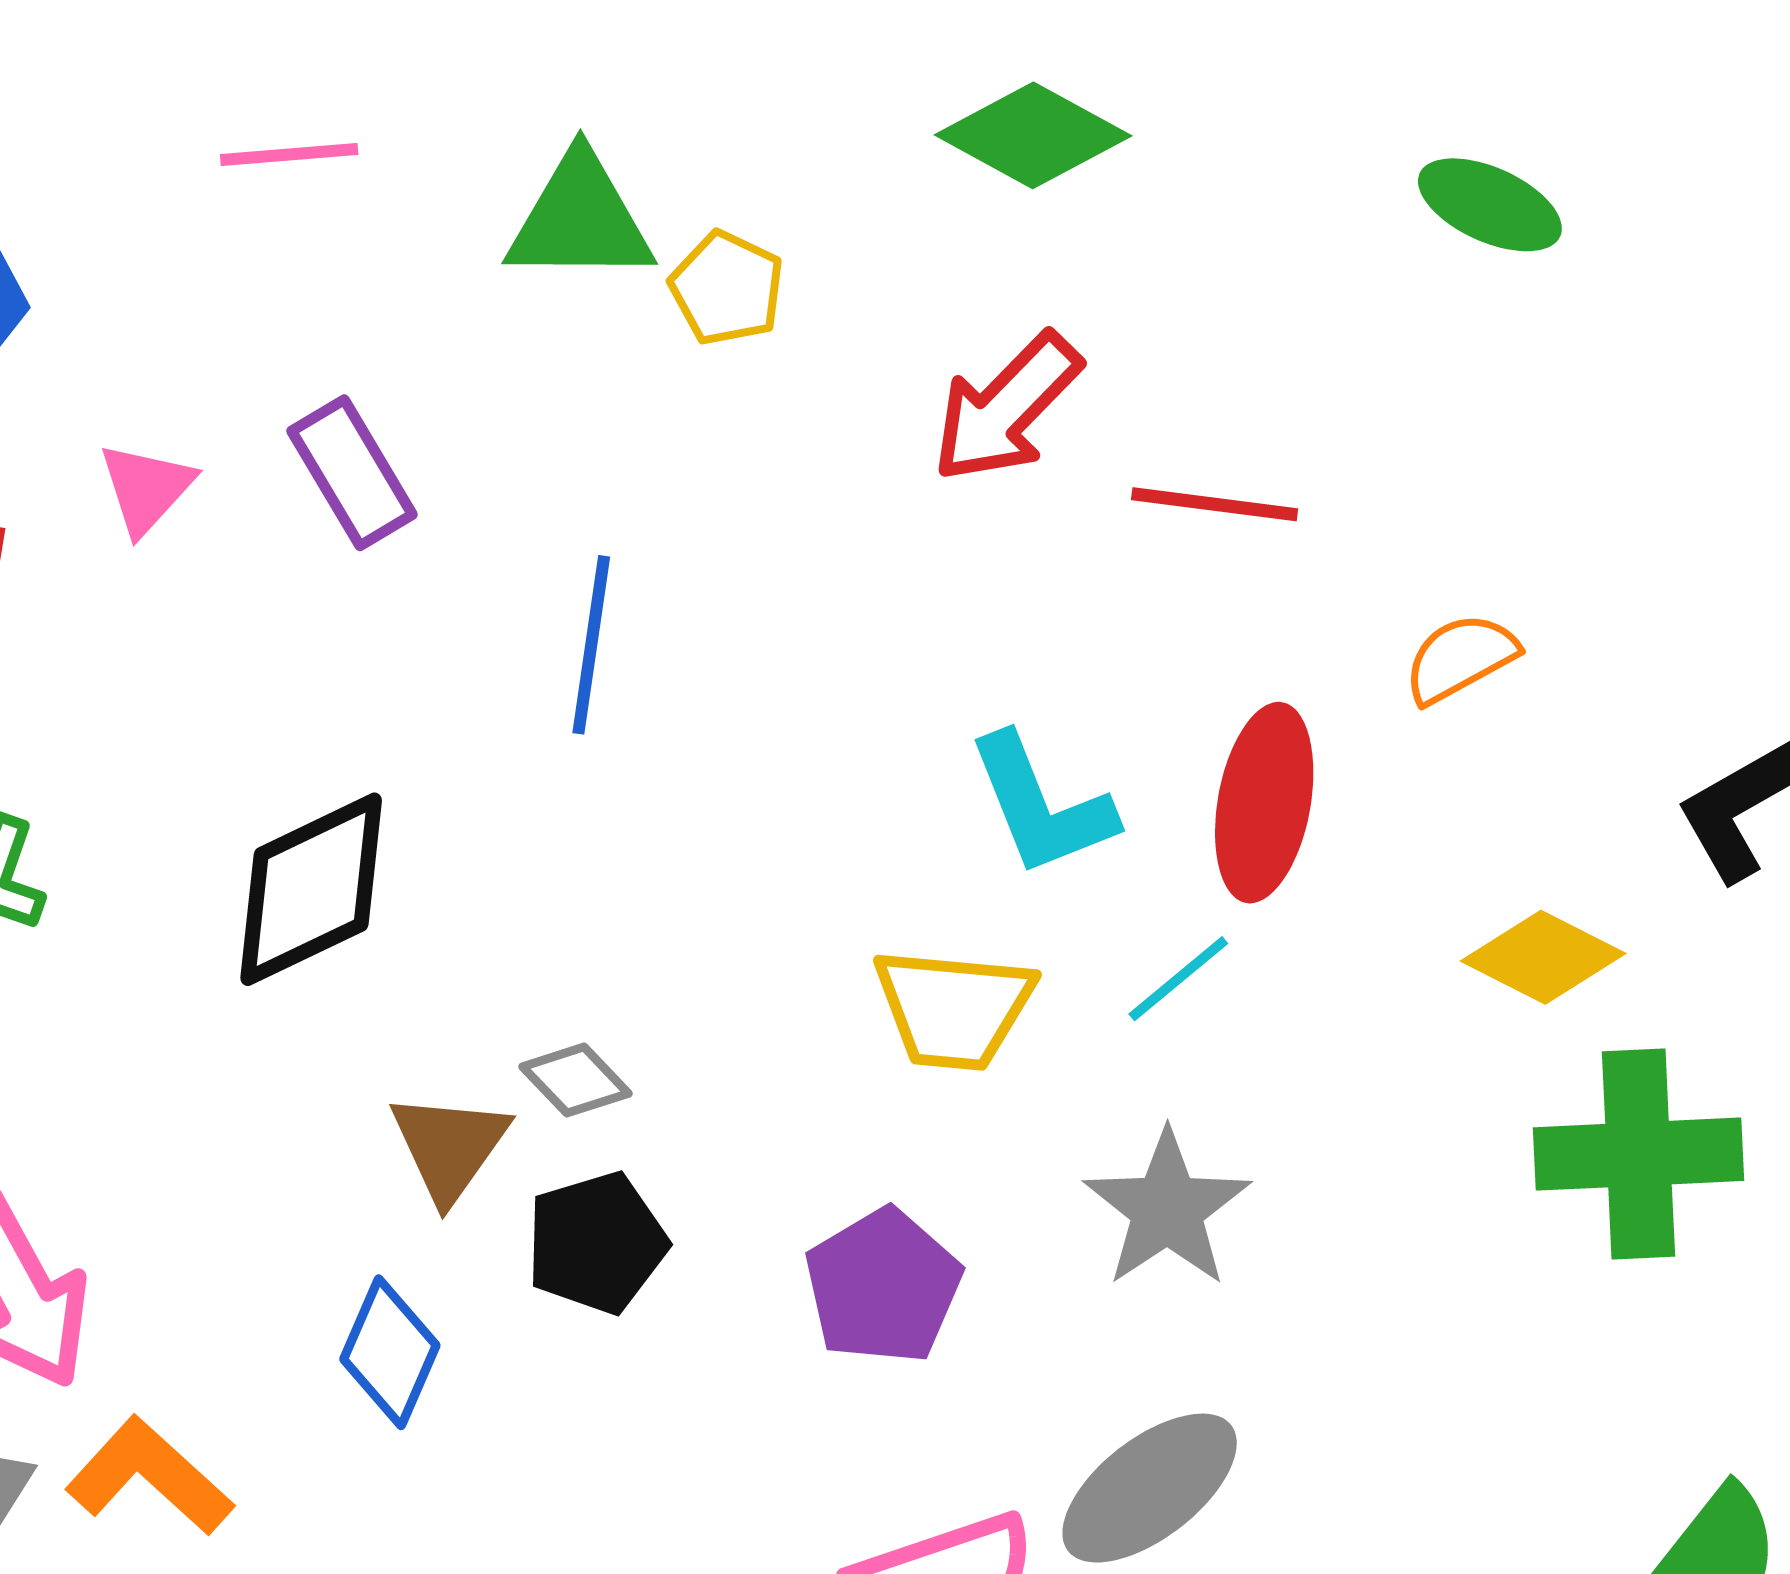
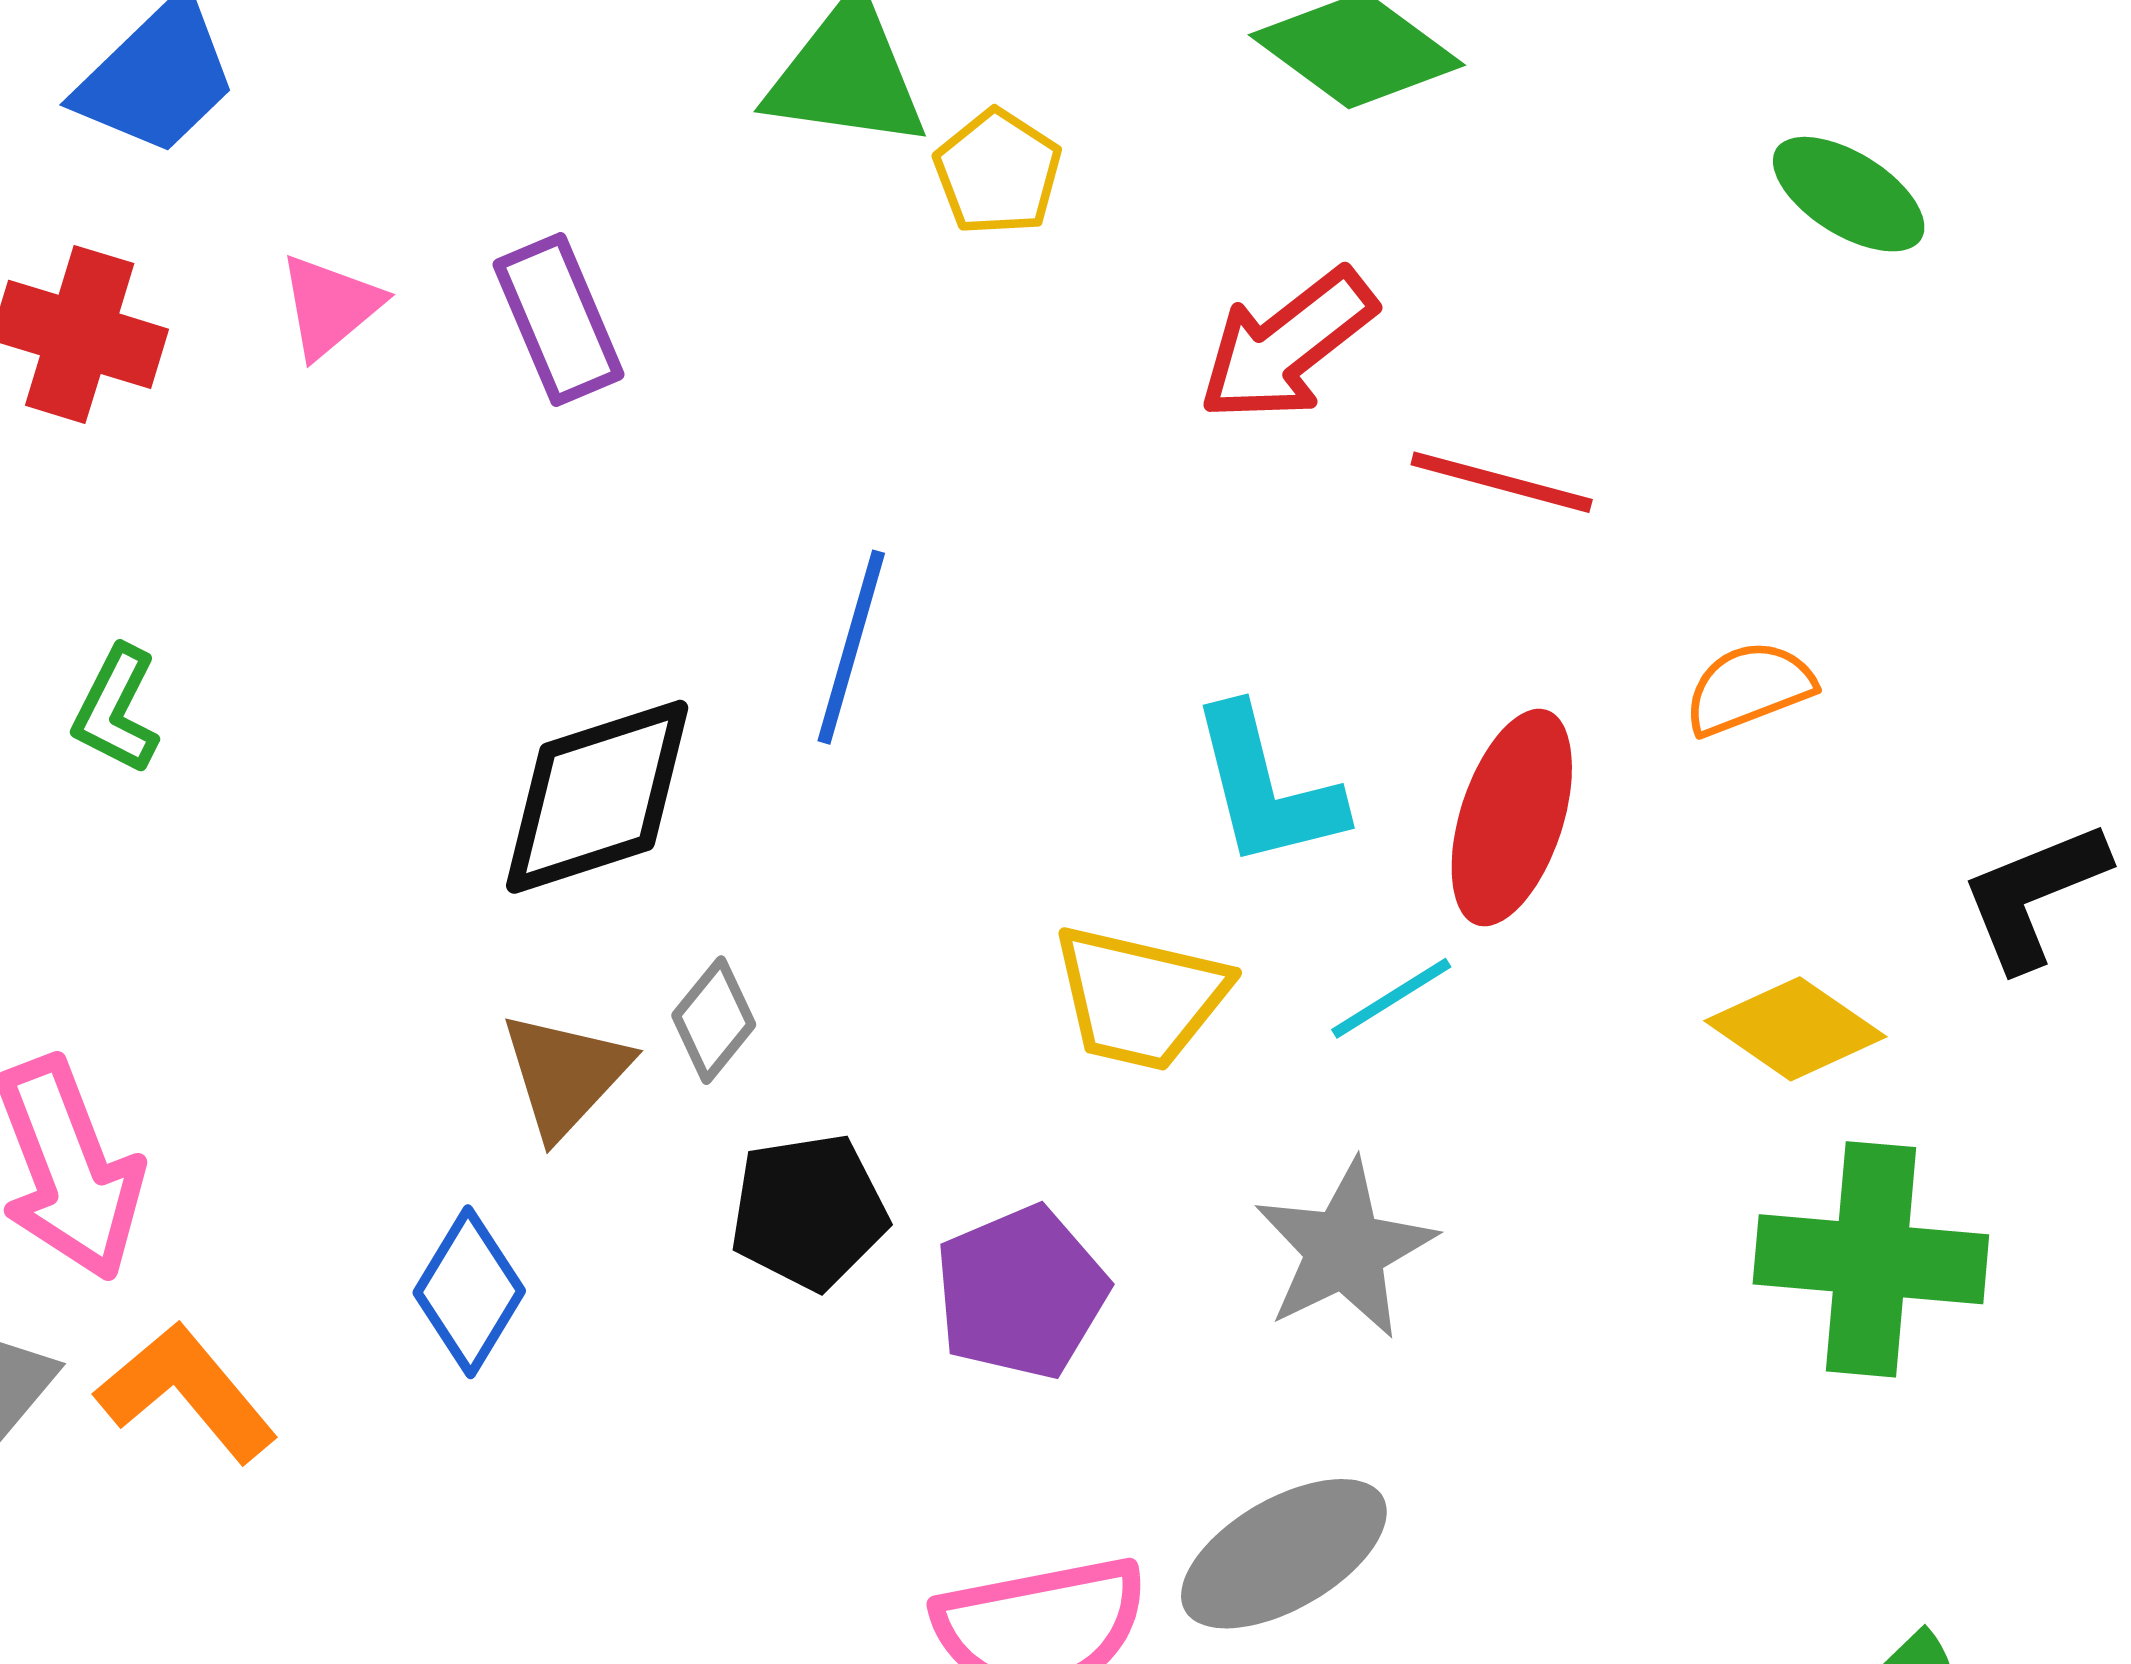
blue line: (591, 645) -> (851, 647), moved
black diamond: (311, 889) -> (597, 797), moved
gray diamond: (576, 1080) -> (714, 1020), turned 75
black pentagon: (597, 1243) -> (809, 1212), moved

